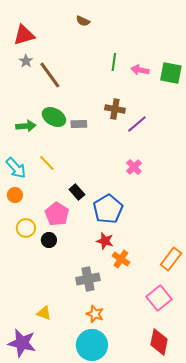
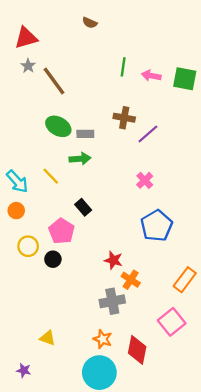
green arrow: (26, 126) -> (80, 159), moved
blue pentagon: (108, 209) -> (157, 226), moved
gray cross: (88, 279) -> (112, 301), moved
red diamond: (159, 342) -> (137, 350), moved
purple star: (22, 343) -> (24, 370), size x0.5

